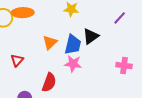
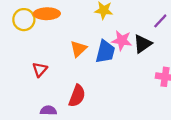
black triangle: (91, 36) -> (143, 44), moved
pink star: (73, 64) -> (122, 40), moved

